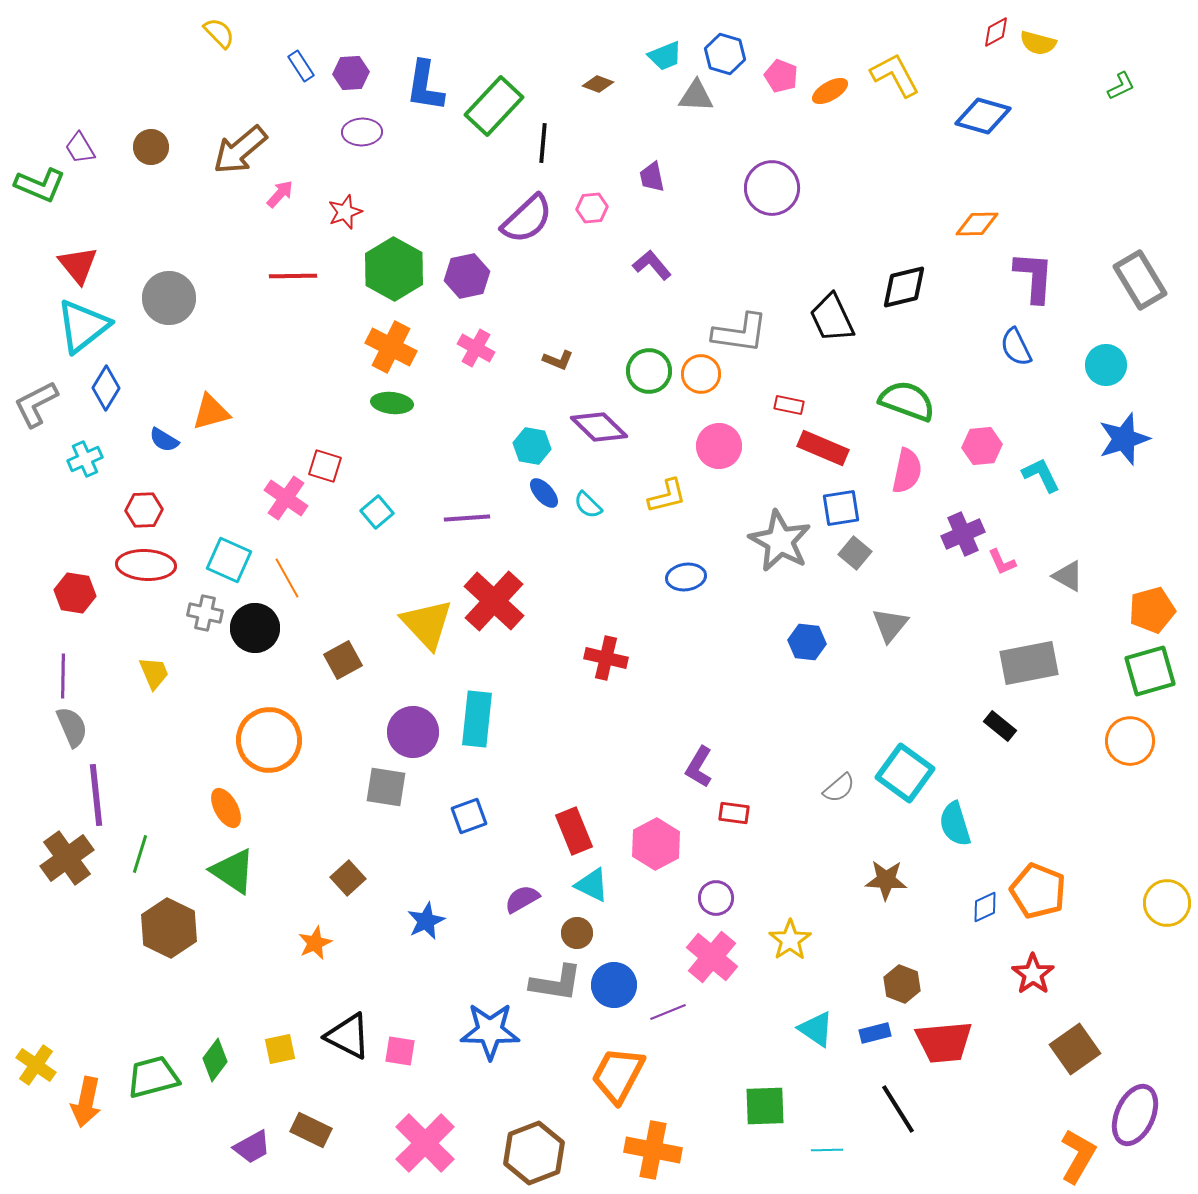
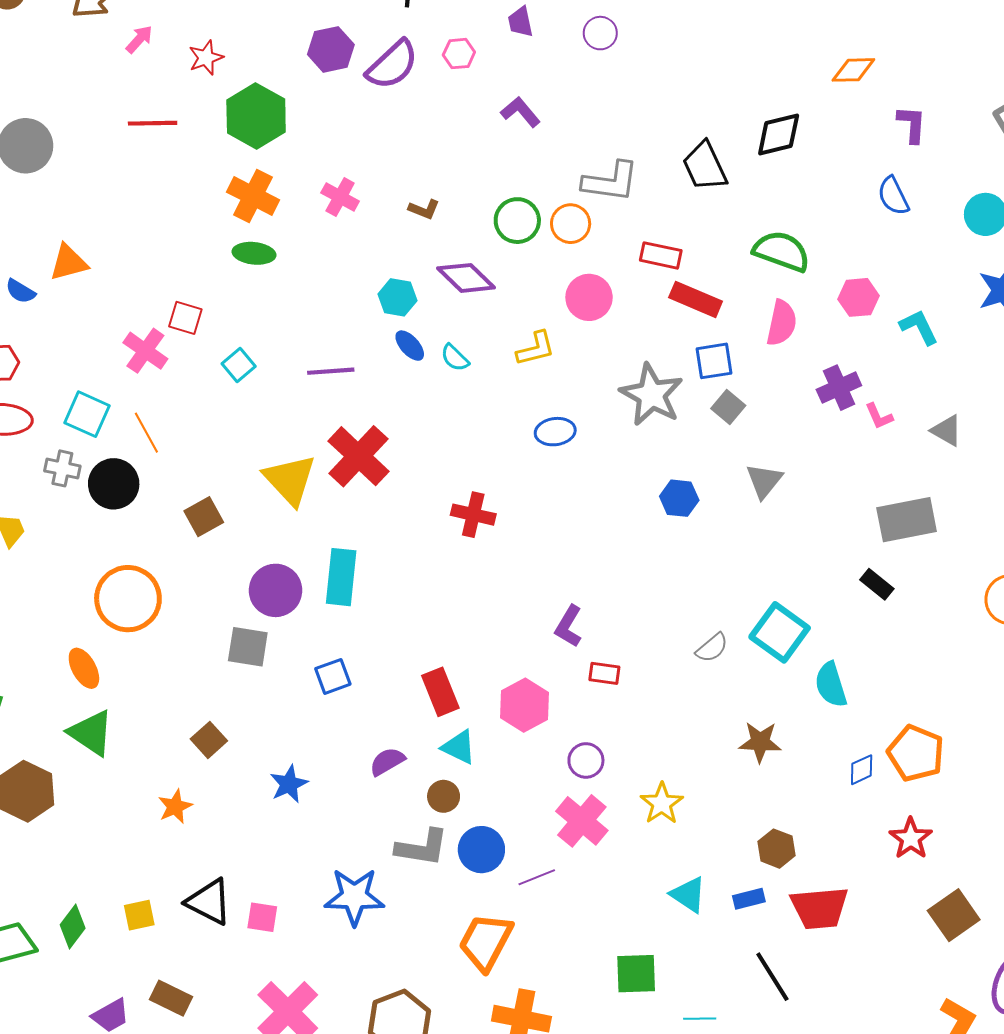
purple circle: (772, 188) -> (600, 33), moved, size x0.6
purple hexagon: (467, 276) -> (331, 49), moved
purple L-shape: (1034, 277) -> (912, 124), size x0.7
red rectangle: (789, 405) -> (661, 255), size x1.4

